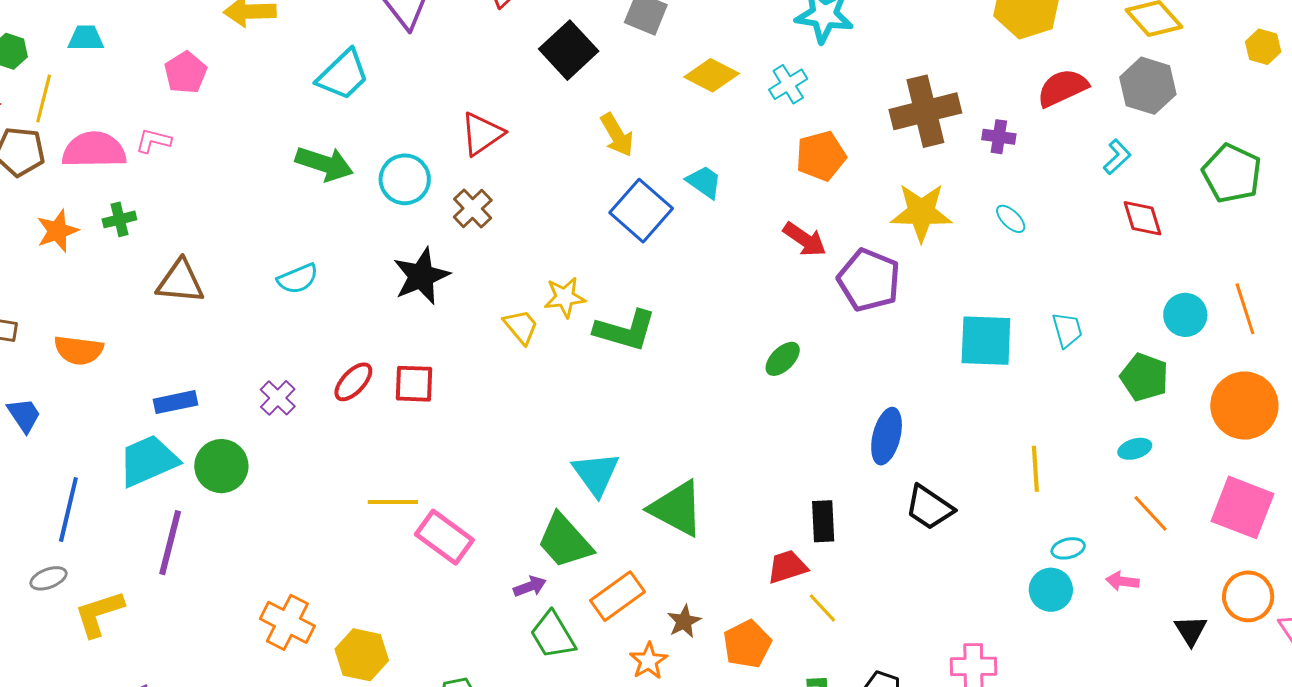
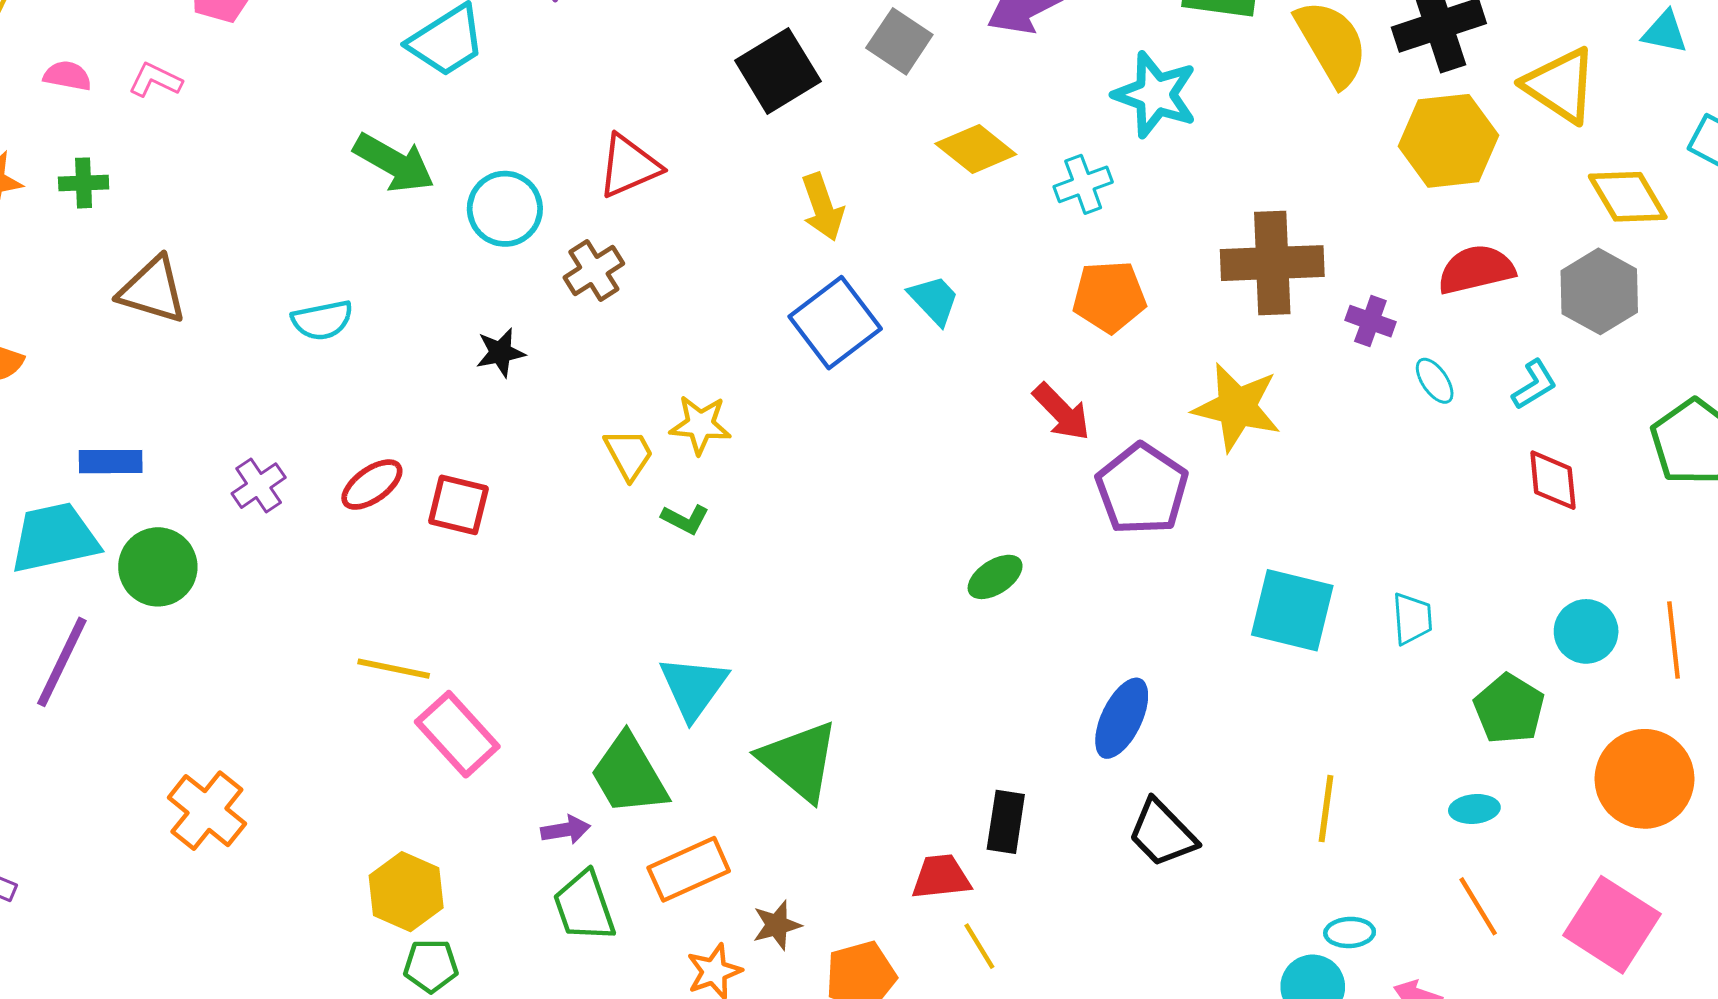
pink semicircle: (94, 150) -> (67, 76), size x0.5
cyan ellipse: (1011, 219) -> (1435, 381), moved
black star: (421, 276) -> (500, 353), size x0.6
green L-shape: (625, 330) -> (685, 519), moved, size x0.5
yellow hexagon: (362, 655) -> (406, 892), moved

